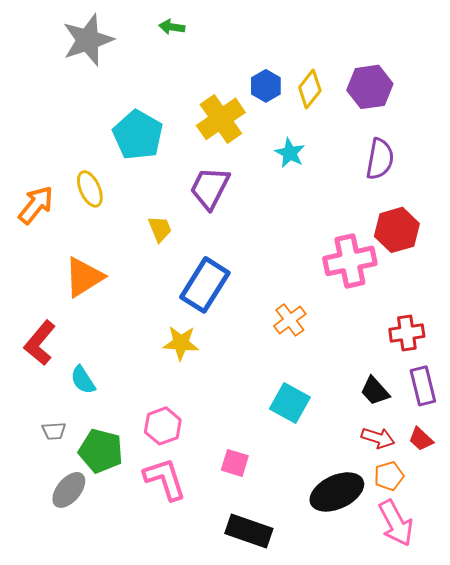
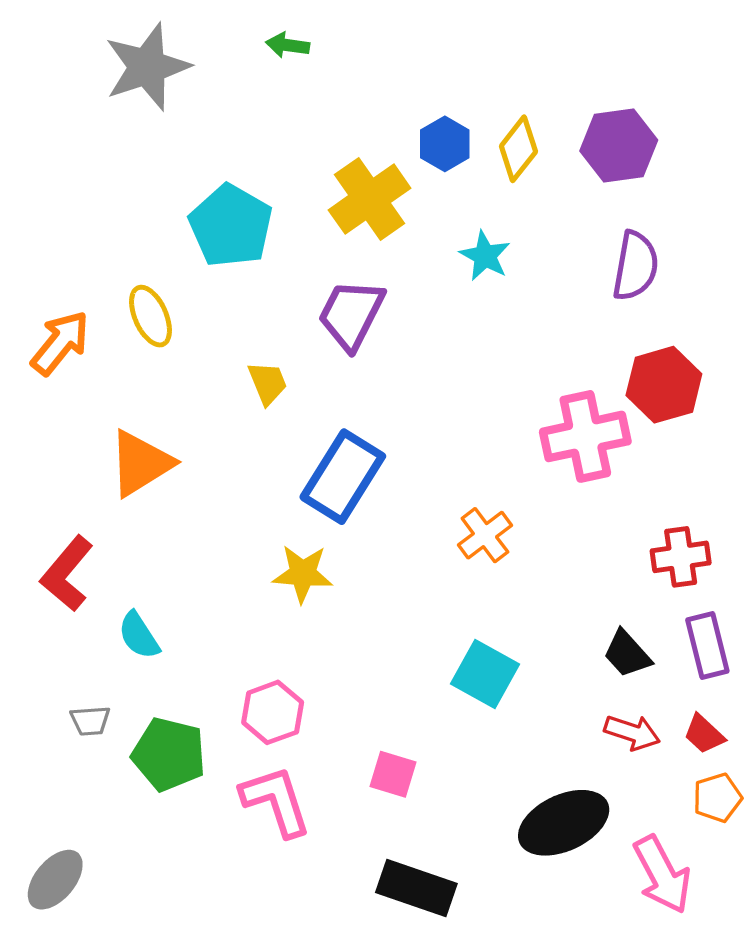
orange pentagon: (389, 476) -> (717, 798), moved
gray ellipse: (69, 490) -> (55, 880), moved

